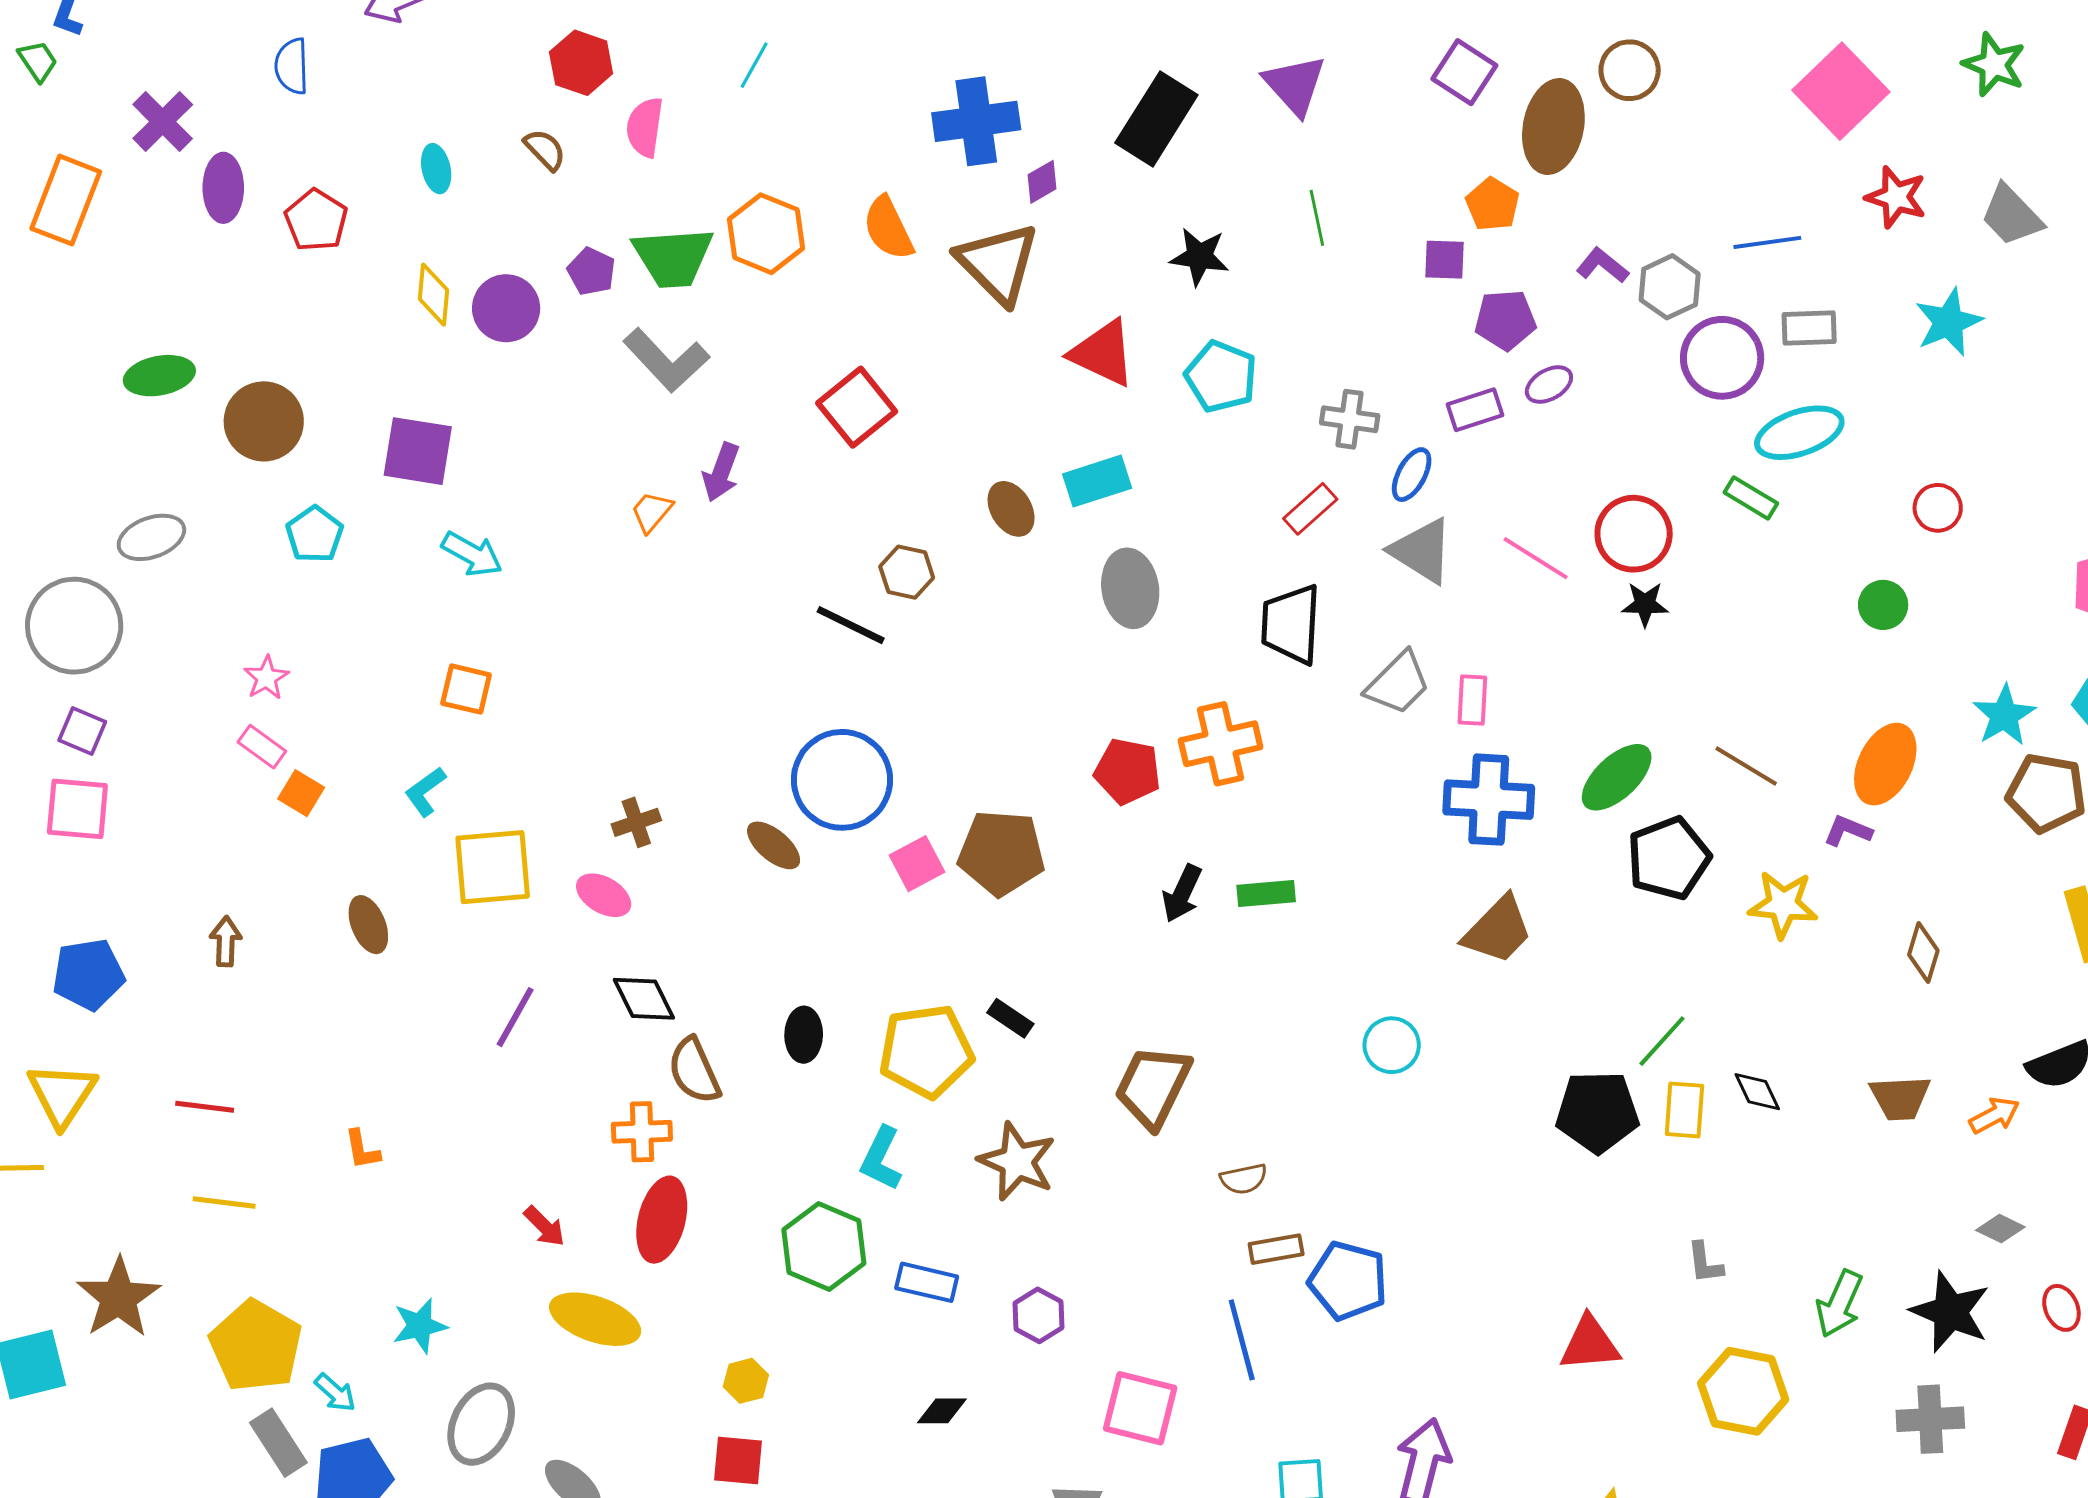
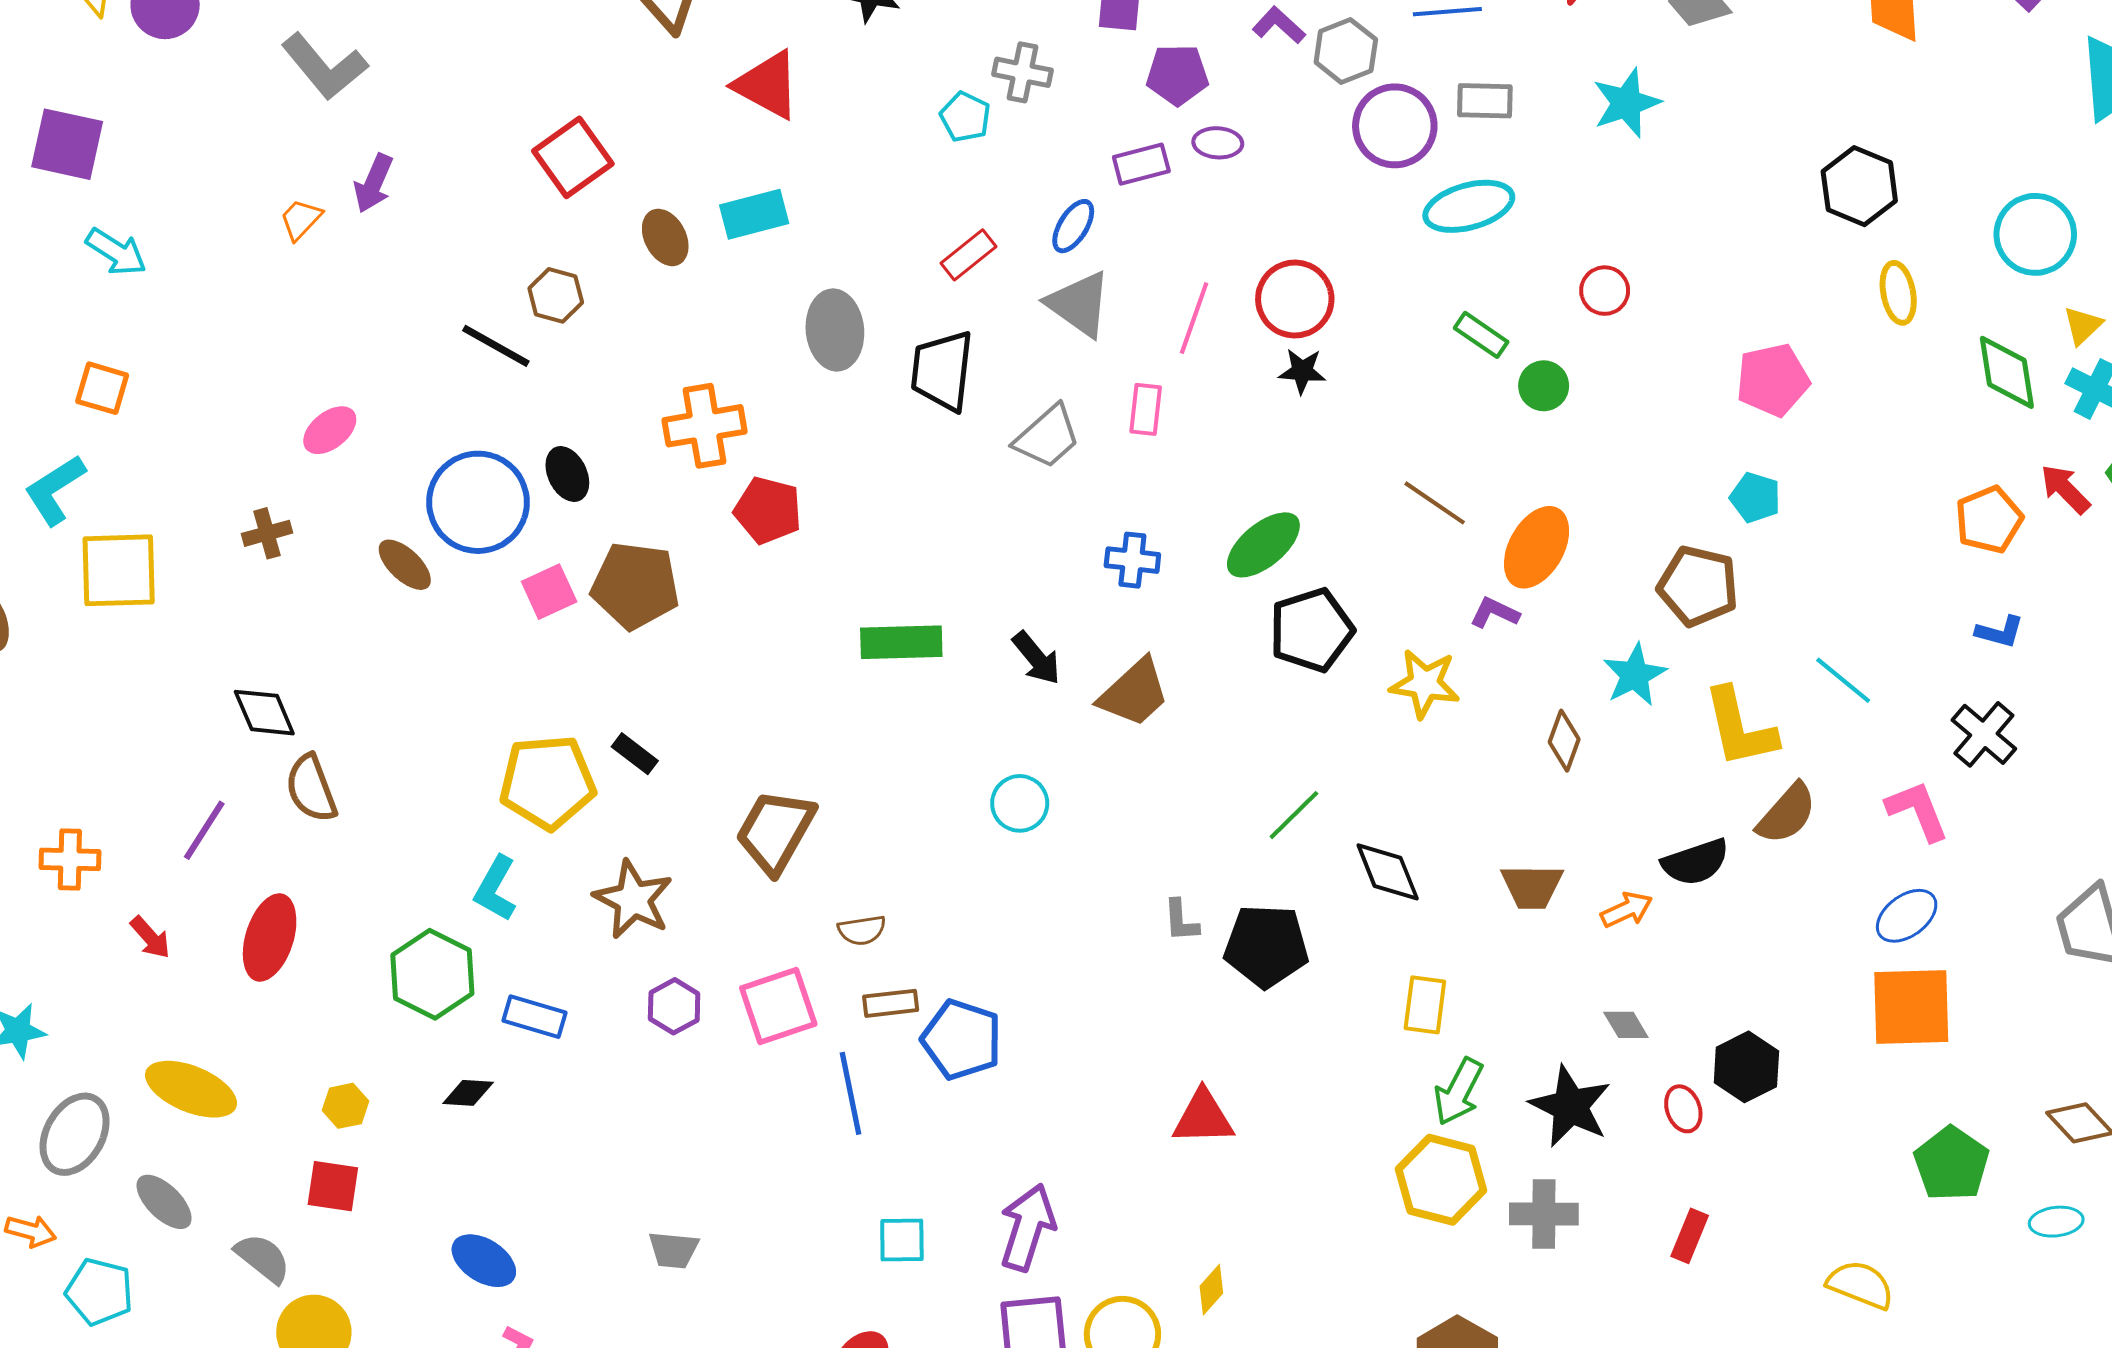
cyan pentagon: (1221, 376) -> (965, 117), moved, size x0.7
purple ellipse: (1549, 385) -> (1218, 143), turned 30
red square: (857, 407) -> (573, 157), moved
gray cross: (1350, 419) -> (1022, 72), moved
green rectangle: (1751, 498) -> (1481, 335), moved
pink line: (1536, 558) -> (1194, 318), turned 74
gray ellipse: (1130, 588) -> (835, 330), moved
pink rectangle: (1472, 700) -> (1146, 409), moved
cyan star: (2004, 715) -> (1635, 675), moved
orange cross: (1221, 744) -> (705, 426), moved
brown line: (1746, 766) -> (1435, 503), moved
cyan L-shape: (425, 792) -> (55, 490), size x1.4
blue cross: (1489, 800) -> (1132, 560), size x0.6
black arrow: (1182, 893) -> (1036, 658), moved, turned -68
green rectangle: (1266, 893) -> (901, 642), size x1.4
pink ellipse: (604, 895) -> (330, 430), moved, turned -72
purple line: (515, 1017) -> (204, 830), moved
black ellipse: (804, 1035) -> (567, 474), moved, turned -30
black diamond: (1757, 1092) -> (1388, 872), size x1.4
yellow rectangle: (1684, 1110) -> (1425, 1005), moved
black pentagon: (1597, 1112) -> (1266, 946), moved
orange cross: (642, 1132) -> (70, 859), moved
gray diamond: (2000, 1229) -> (1626, 1025), turned 30
gray L-shape: (1705, 1263) -> (1181, 921), moved
purple hexagon: (1039, 1315) -> (674, 1006), moved
yellow ellipse: (595, 1319) -> (191, 1089), moved
yellow hexagon: (1743, 1391) -> (1441, 1180), moved
pink square: (1140, 1408) -> (778, 1006), moved, turned -36
black diamond: (942, 1411) -> (468, 1093), moved

